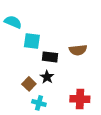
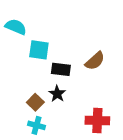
brown semicircle: (78, 50) -> (95, 61), turned -36
cyan cross: (39, 103) -> (37, 125), moved

